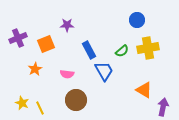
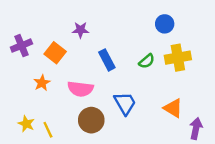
orange square: (46, 44) -> (55, 53), turned -30
blue trapezoid: (104, 71) -> (125, 103), moved
pink semicircle: (67, 74) -> (80, 89), size x1.5

